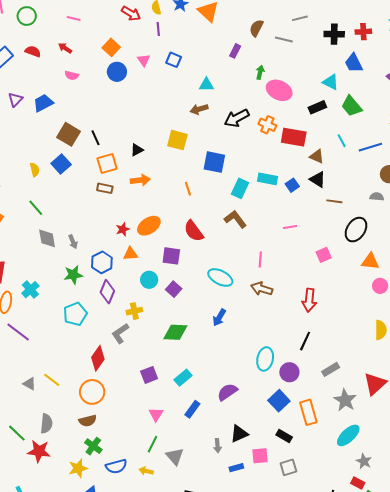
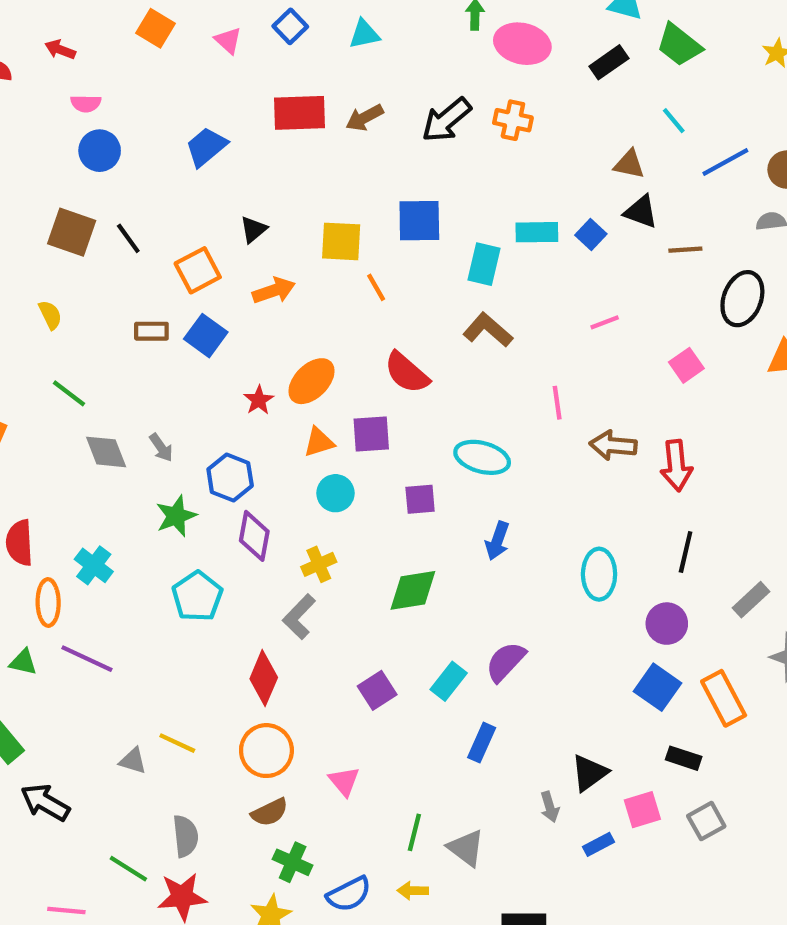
blue square: (174, 60) -> (290, 26), turned 35
blue circle: (117, 72) -> (100, 151), moved
cyan triangle: (206, 85) -> (364, 34), moved
blue trapezoid: (43, 103) -> (206, 147), moved
brown square: (69, 134) -> (72, 232), moved
red rectangle: (294, 137) -> (300, 113), moved
black line: (95, 138) -> (128, 238), moved
yellow square: (177, 140) -> (341, 241), moved
blue line: (370, 147) -> (725, 162), moved
blue square: (61, 164) -> (206, 336), moved
brown rectangle: (105, 188) -> (151, 331), moved
orange triangle: (130, 254) -> (319, 442), moved
purple square: (174, 289) -> (420, 499), moved, turned -35
brown arrow: (262, 289) -> (613, 445), moved
cyan ellipse: (265, 359) -> (599, 574), moved
purple semicircle: (227, 392) -> (506, 662), moved
pink triangle: (156, 414) -> (344, 781), moved

